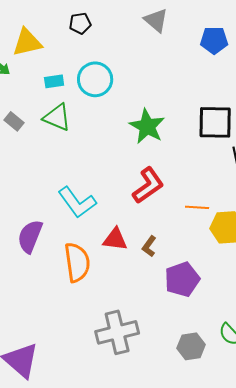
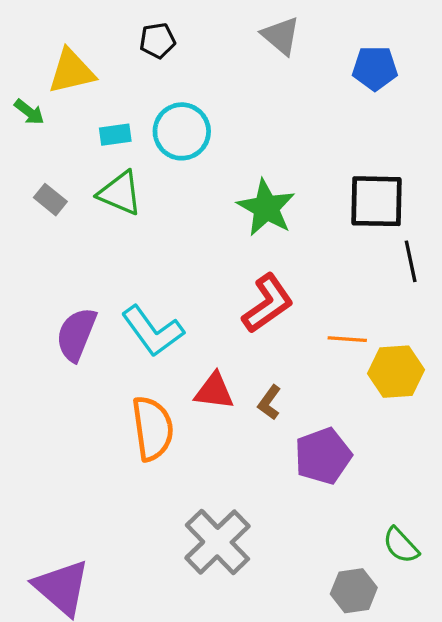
purple semicircle: (30, 236) -> (76, 334), moved
gray cross: (117, 332) -> (217, 542), turned -30
gray hexagon: (191, 346) -> (354, 591), moved

